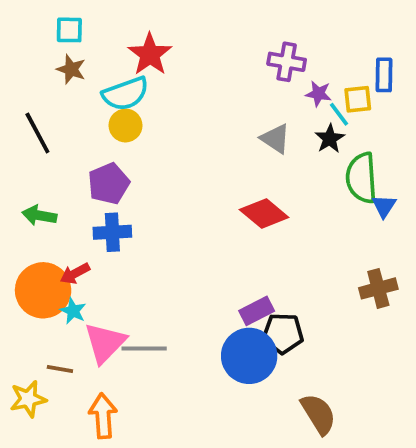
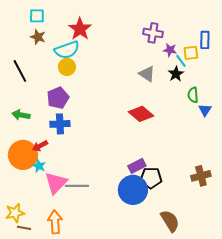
green semicircle: (362, 178) -> (193, 95), size x0.6
brown cross: (378, 288) -> (201, 176), moved
brown line: (60, 369) -> (24, 228), moved

